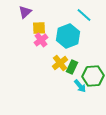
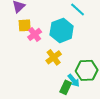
yellow square: (39, 28) -> (25, 25), moved
green rectangle: (72, 67) -> (66, 87), moved

